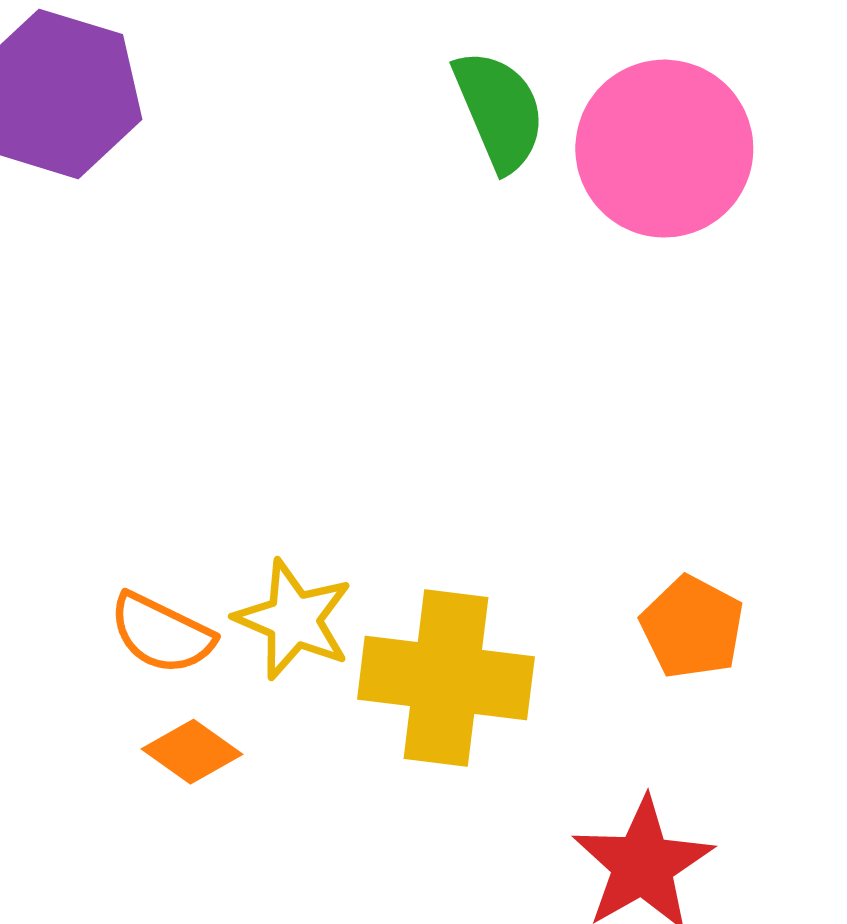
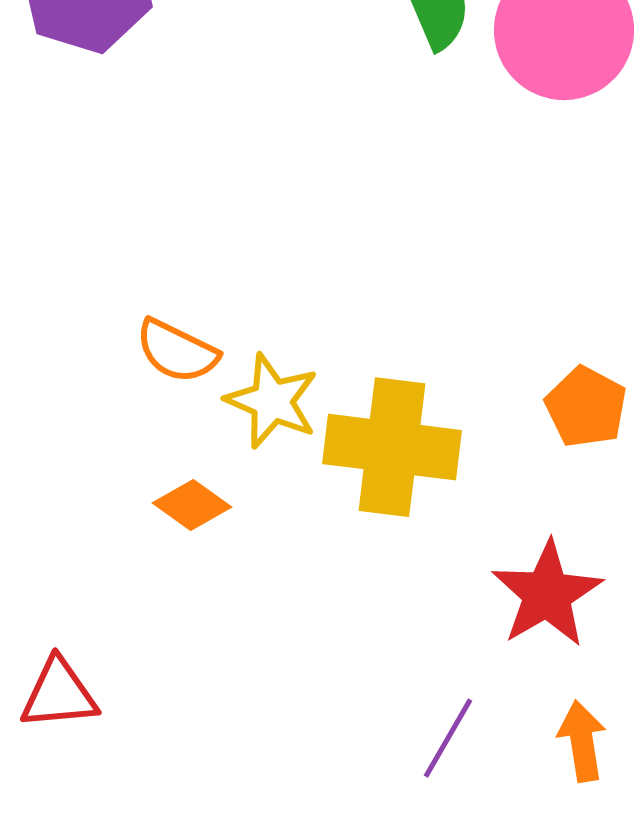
orange semicircle: (162, 634) -> (177, 351), moved

